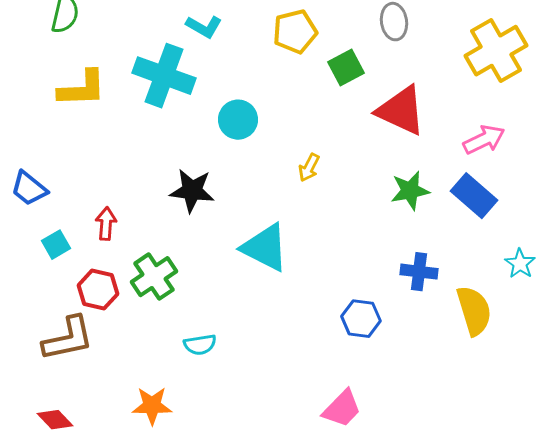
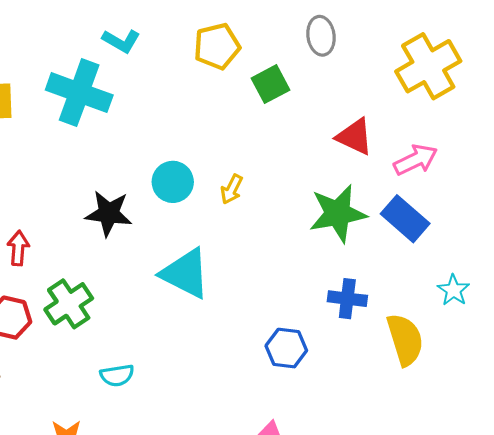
red triangle: (401, 111) -> (355, 137), moved, size x0.7
cyan circle: (238, 120) -> (173, 182), moved
green star: (410, 191) -> (338, 213), size x1.4

